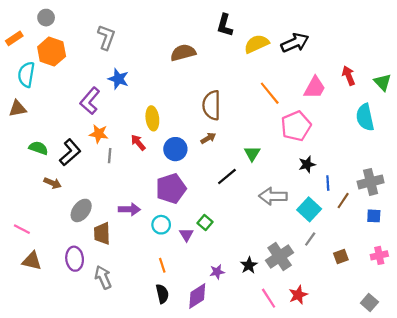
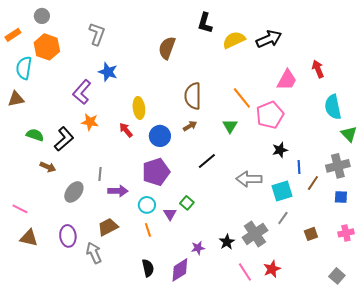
brown semicircle: (183, 53) -> (167, 48), turned -55
green triangle: (383, 82) -> (349, 134), moved
orange line: (270, 93) -> (242, 98), moved
green triangle: (252, 153) -> (230, 126), moved
gray line: (110, 156) -> (100, 174), moved
cyan square: (309, 209) -> (282, 191), turned 30
brown trapezoid: (102, 233) -> (108, 227), moved, turned 65
orange line: (162, 265) -> (148, 230), moved

